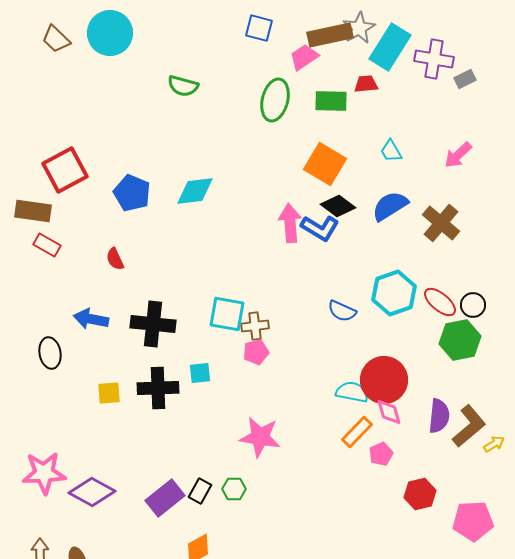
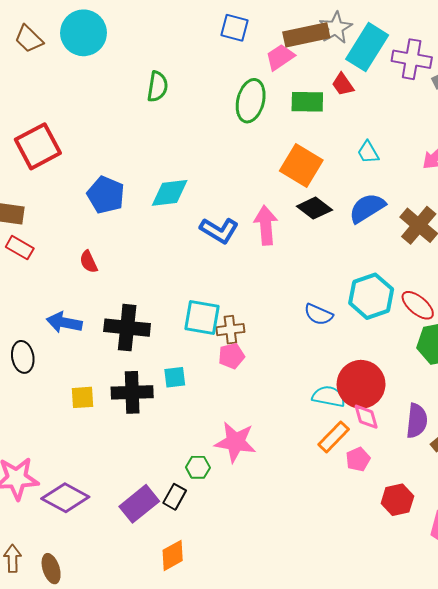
red trapezoid: (366, 84) -> (343, 84), turned -120
green semicircle: (183, 86) -> (157, 87), turned -96
red square: (65, 170) -> (38, 146), moved
blue L-shape: (320, 228) -> (219, 230), moved
green hexagon: (234, 489) -> (198, 467), moved

